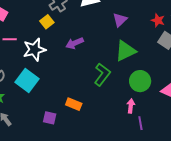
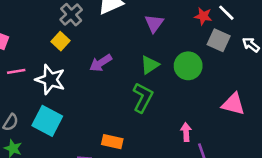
white star: (35, 50) -> (50, 80), turned -30
green triangle: (125, 51) -> (150, 65), moved, size x0.7
green circle: (140, 81) -> (188, 66), moved

